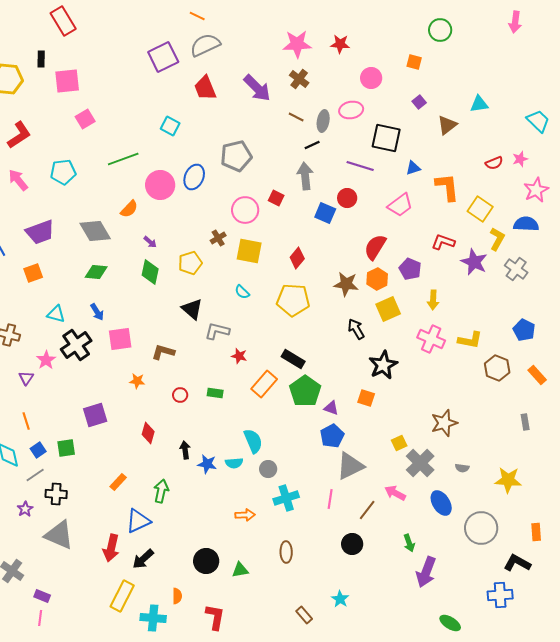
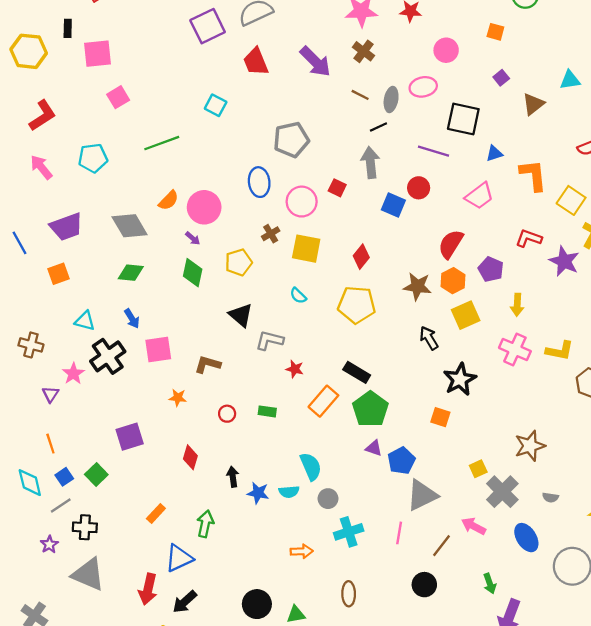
blue ellipse: (194, 177) -> (259, 182), moved, turned -30
pink circle: (160, 185) -> (204, 207), moved
purple triangle: (331, 408) -> (374, 448), moved
green square: (66, 448) -> (96, 475), turned -36

